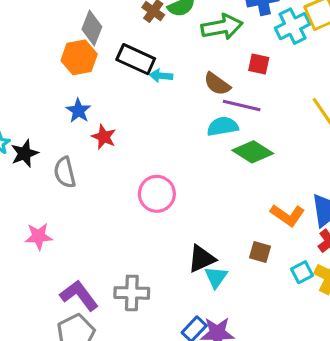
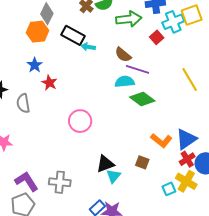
red square: (259, 64) -> (157, 37), moved, turned 32
cyan square: (302, 272) -> (169, 189), moved

